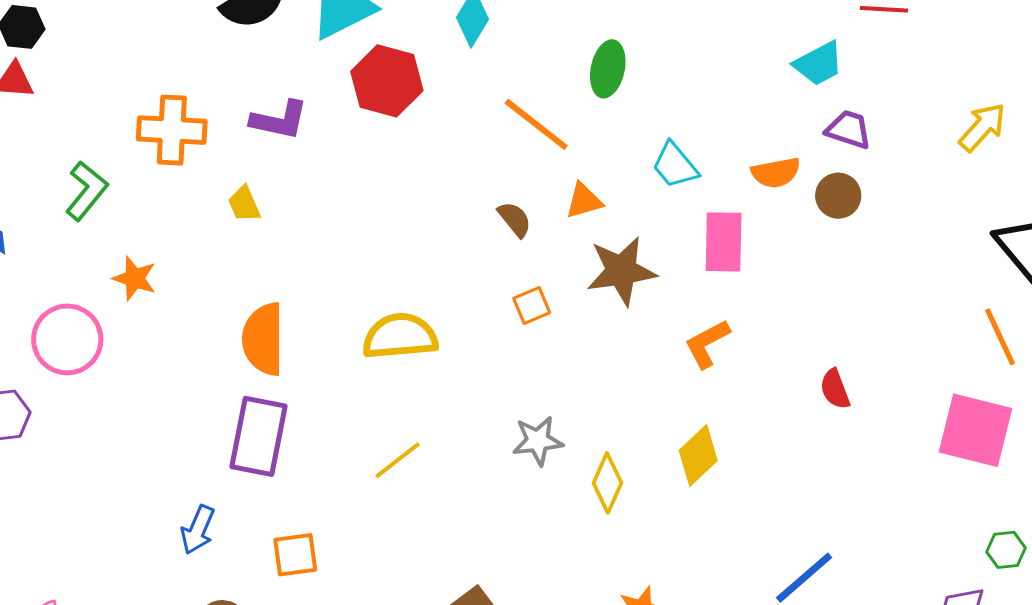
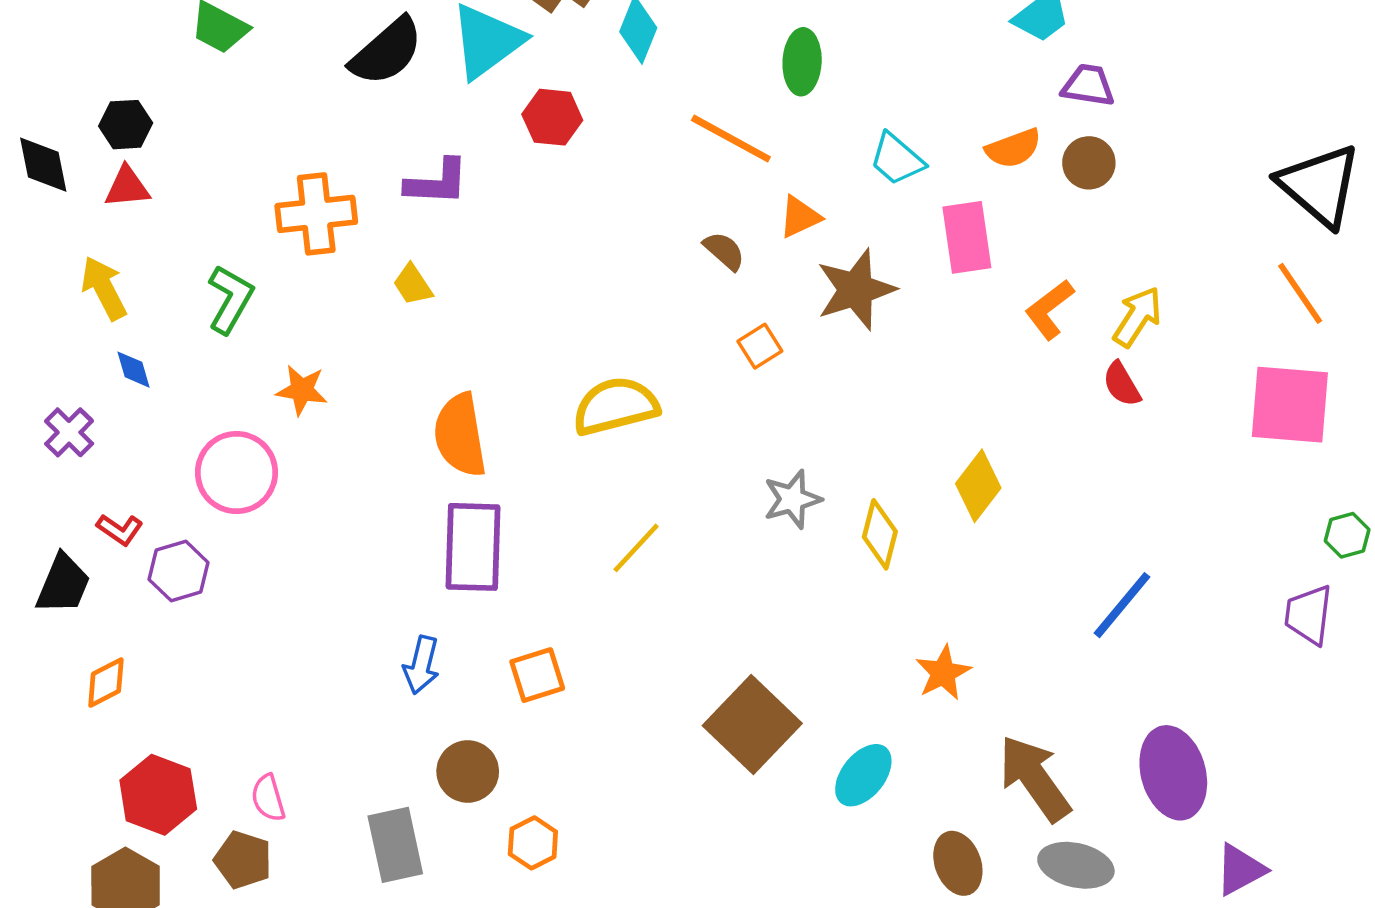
red hexagon: (387, 81) -> (552, 117), size x0.7
yellow arrow: (982, 127) -> (1137, 317), moved
orange L-shape: (707, 344) -> (1049, 309), moved

